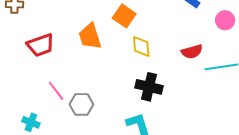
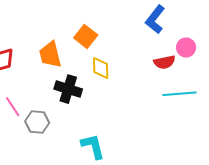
red semicircle: (192, 52) -> (164, 62), moved
black cross: (149, 87) -> (68, 89), moved

